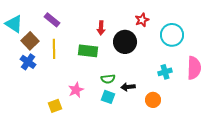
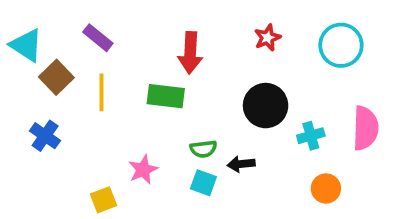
red arrow: (101, 28) -> (190, 53), size x1.5
cyan circle: (172, 35) -> (341, 45), moved
black circle: (125, 42) -> (266, 106), moved
blue cross: (28, 62) -> (45, 136), moved
orange circle: (153, 100) -> (326, 188), moved

